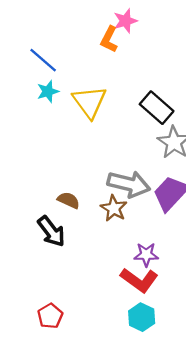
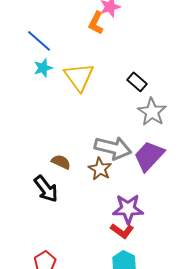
black rectangle: (157, 108) -> (137, 82), size x0.7
purple star: (146, 255) -> (128, 209), size x1.4
red L-shape: (139, 280) -> (122, 231), size x0.7

